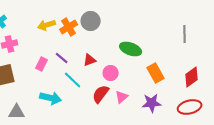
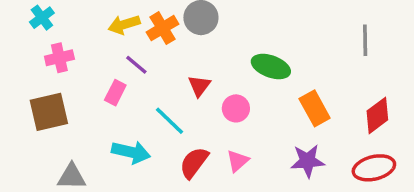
purple line: (62, 58) -> (136, 65), moved
red triangle: (90, 60) -> (199, 86), turned -32
red semicircle: (101, 94) -> (194, 163), moved
pink triangle: (122, 97) -> (238, 161), moved

